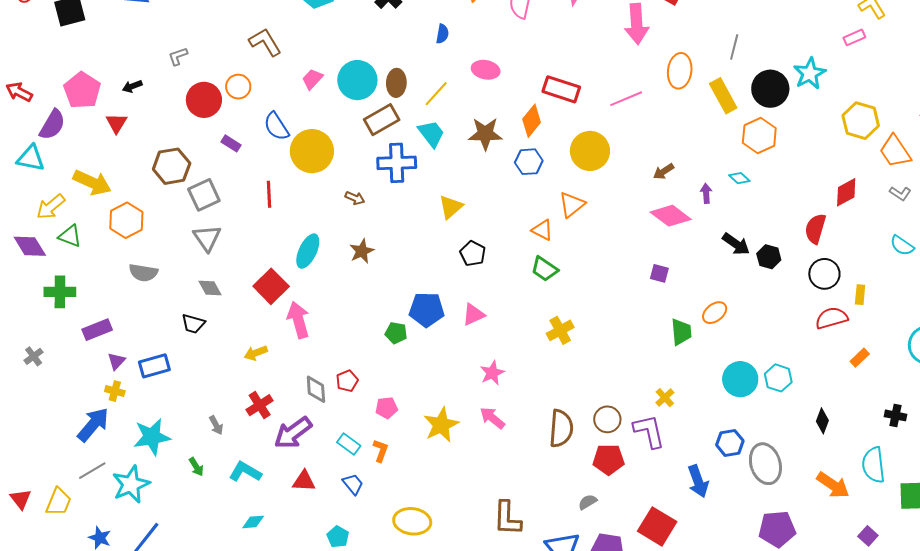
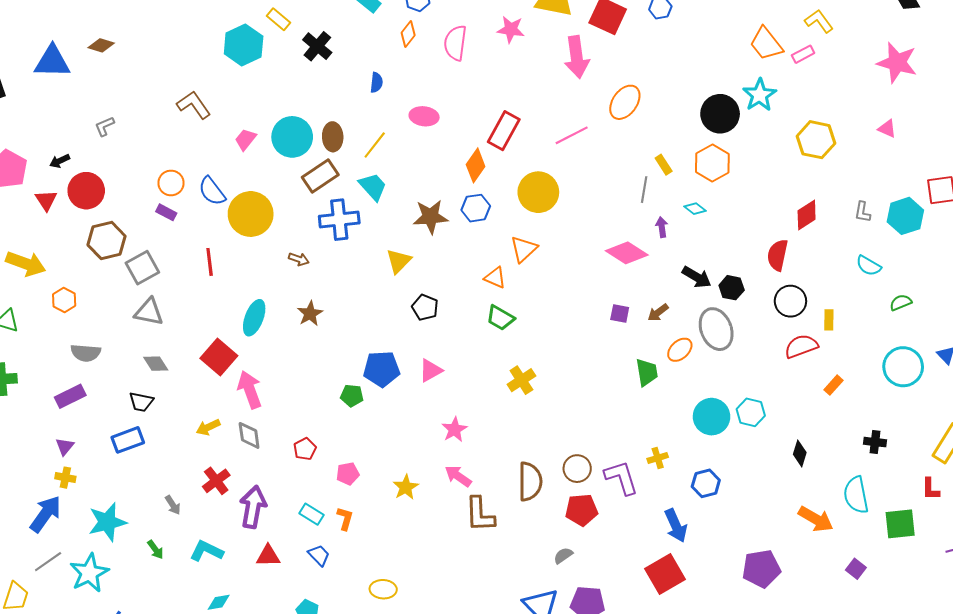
gray line: (734, 47) -> (644, 190), moved
orange ellipse: (680, 71) -> (625, 102), turned 32
orange circle: (238, 87) -> (171, 183), moved
red rectangle: (561, 89) -> (504, 131), turned -75
yellow rectangle: (723, 96) -> (664, 165), moved, size x0.6
red circle: (204, 100) -> (86, 191), moved
brown star: (485, 134) -> (431, 217), moved
orange trapezoid: (895, 151) -> (766, 44), moved
brown arrow: (664, 171) -> (658, 312), moved
gray L-shape: (900, 193) -> (863, 212), turned 70
orange hexagon: (126, 220) -> (64, 300), size x0.7
gray triangle: (207, 238) -> (149, 312), turned -40
purple rectangle: (97, 330) -> (70, 396), moved
blue rectangle: (154, 366) -> (128, 440), moved
gray diamond: (316, 389) -> (249, 435), moved
yellow cross: (665, 398) -> (658, 458), moved, turned 30
yellow star: (441, 425) -> (406, 487), size x0.7
purple arrow: (293, 433) -> (253, 507), turned 141
gray ellipse: (765, 464) -> (716, 329), moved
brown L-shape: (507, 518) -> (480, 514), moved
yellow ellipse: (412, 521) -> (383, 589), size x0.7
red square: (657, 526) -> (665, 574), moved, turned 33

